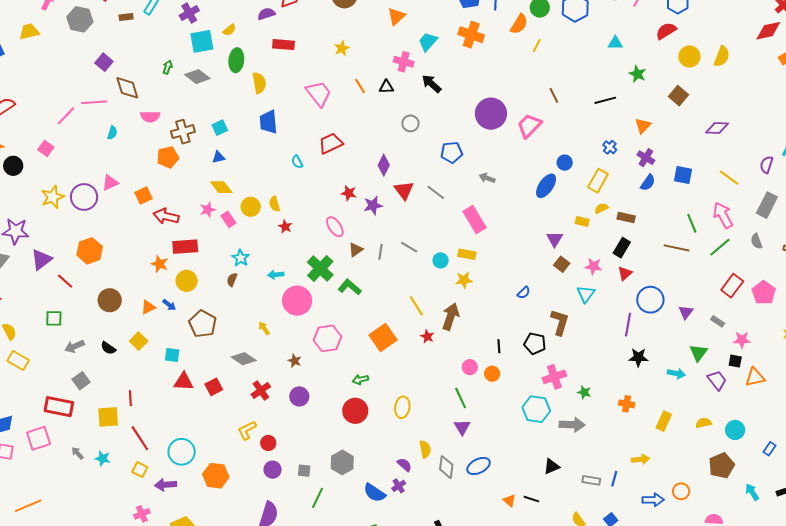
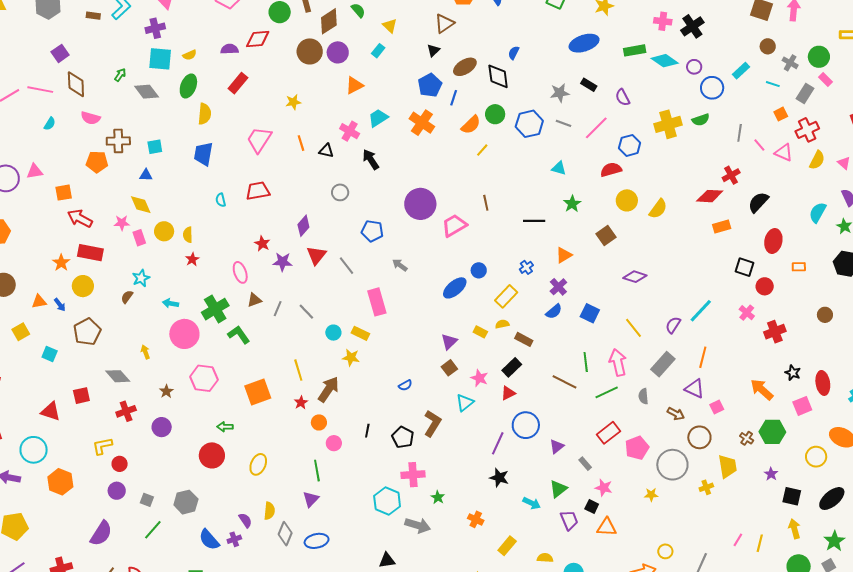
red rectangle: (283, 45) -> (238, 83), turned -70
pink trapezoid: (319, 94) -> (259, 140), turned -124
orange circle: (492, 374) -> (319, 422), moved
red triangle: (183, 382) -> (51, 411), moved

